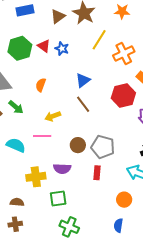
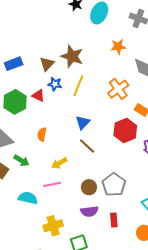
orange star: (122, 11) -> (118, 47), moved
yellow line: (99, 40) -> (78, 86), moved
blue star: (62, 49) -> (55, 84), moved
gray pentagon: (103, 147) -> (114, 185), turned 30
purple semicircle: (62, 169) -> (89, 211), moved
red rectangle: (97, 173) -> (114, 220), moved

